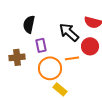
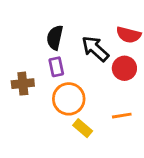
black semicircle: (29, 24) -> (55, 38), moved
orange line: (72, 58) -> (122, 116), moved

